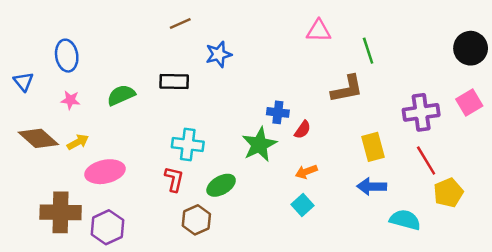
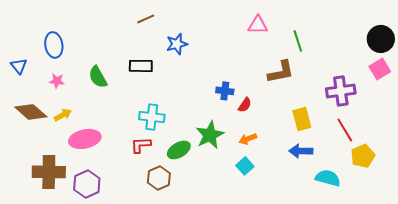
green semicircle: (121, 95) -> (98, 77), turned -95
pink square: (469, 103) -> (380, 69), moved
green star: (259, 145) -> (210, 135), moved
red L-shape: (174, 179) -> (141, 145), turned -105

